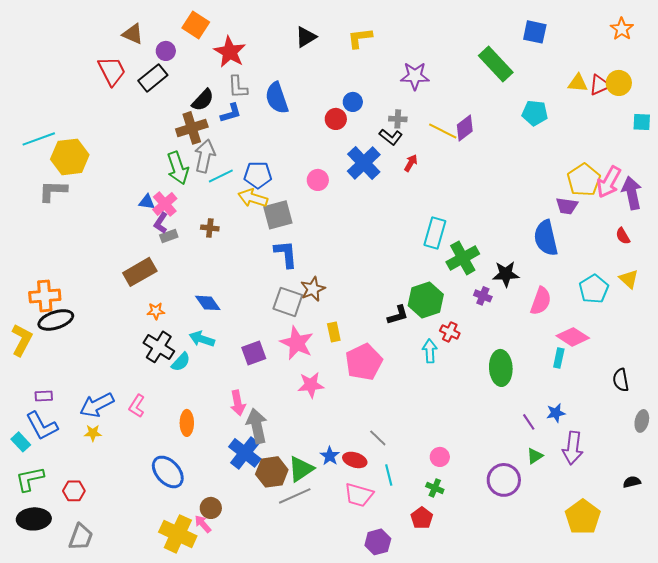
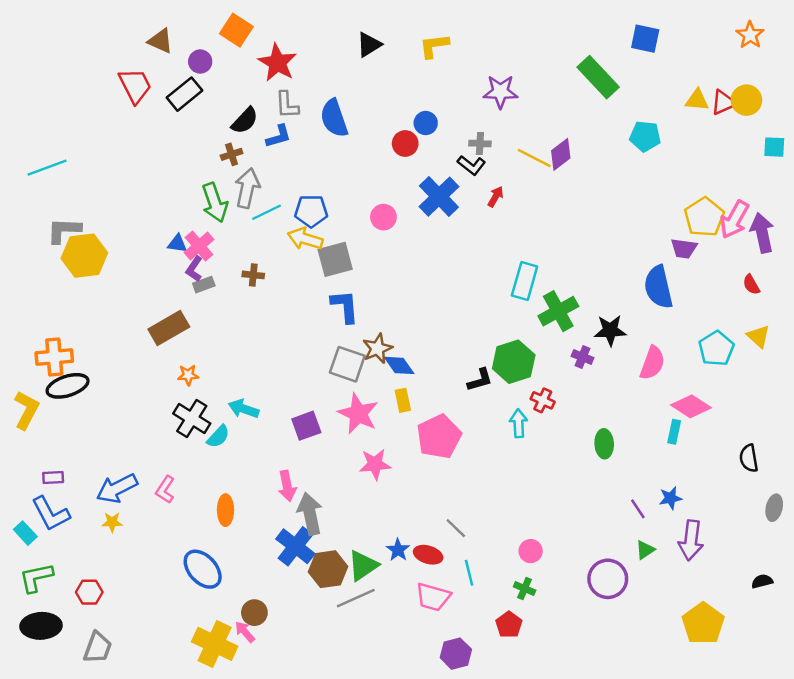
brown cross: (192, 128) -> (232, 154), size x0.6
yellow hexagon: (70, 157) -> (84, 256), moved
blue diamond: (208, 303) -> (399, 365), moved
green ellipse: (501, 368) -> (604, 444), size x0.7

